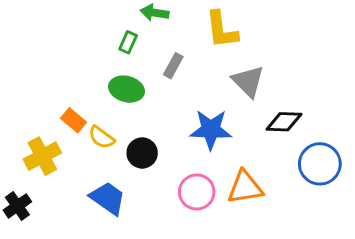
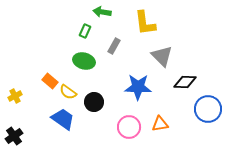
yellow cross: (42, 156) -> (15, 96), moved, size x0.6
orange triangle: (245, 187) -> (160, 124), size x0.7
blue trapezoid: (108, 198) -> (63, 119), moved

